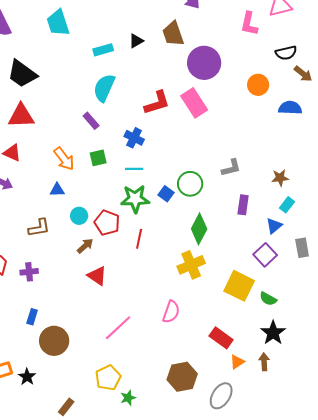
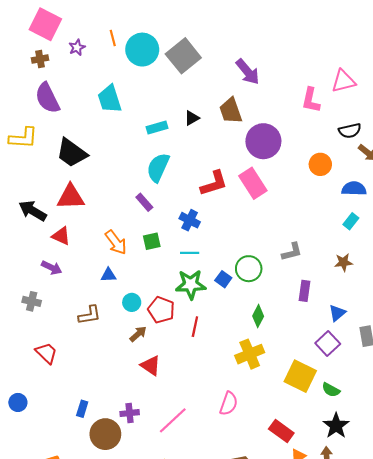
cyan rectangle: (287, 205) -> (351, 221), moved
green diamond: (199, 229) -> (258, 316), size x0.7
purple cross: (29, 272) -> (130, 413), moved

